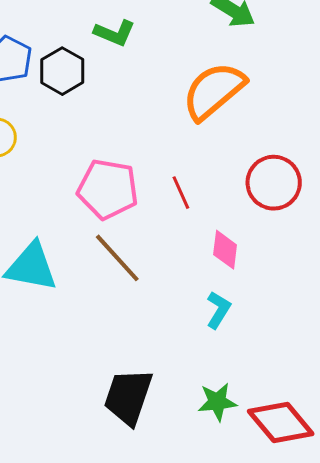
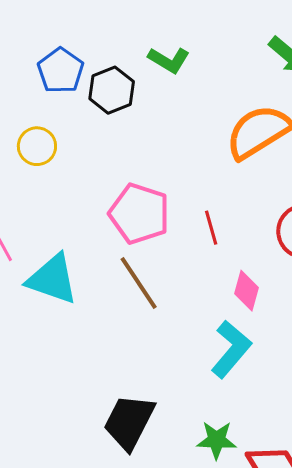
cyan L-shape: (218, 310) -> (231, 349), size x1.5

